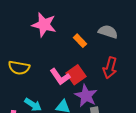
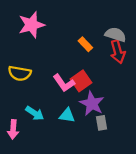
pink star: (44, 25) -> (31, 25), moved, turned -30
red arrow: (110, 68) -> (118, 52), moved, turned -30

